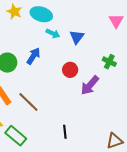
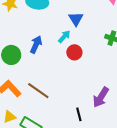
cyan arrow: (53, 33) -> (64, 37), moved, turned -64
purple arrow: (90, 85) -> (101, 97), moved

